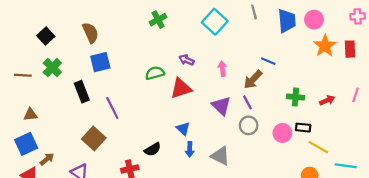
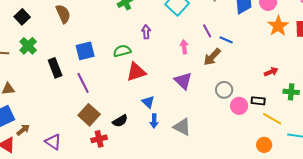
purple arrow: (186, 60) -> (146, 32), moved, turned 64
blue square: (100, 62) -> (85, 51), moved
red triangle: (181, 88) -> (136, 72), moved
green cross: (295, 97) -> (291, 92), moved
red arrow: (327, 100) -> (271, 72), moved
purple line: (247, 102) -> (207, 31), moved
gray circle: (249, 125) -> (224, 90), moved
brown square: (94, 138) -> (89, 115), moved

